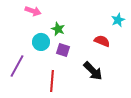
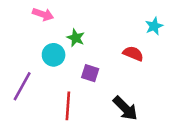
purple square: (63, 50) -> (90, 73), moved
black arrow: (93, 71) -> (125, 108), moved

